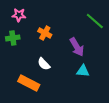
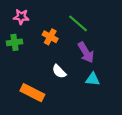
green line: (95, 21) -> (78, 23), moved
white semicircle: (44, 64) -> (59, 71), moved

